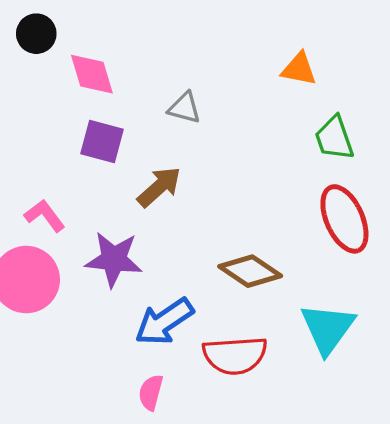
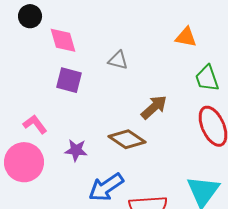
brown arrow: (159, 187) -> (154, 107), moved
purple star: (114, 259) -> (76, 150), size x0.7
brown diamond: (250, 271) -> (127, 139), moved

